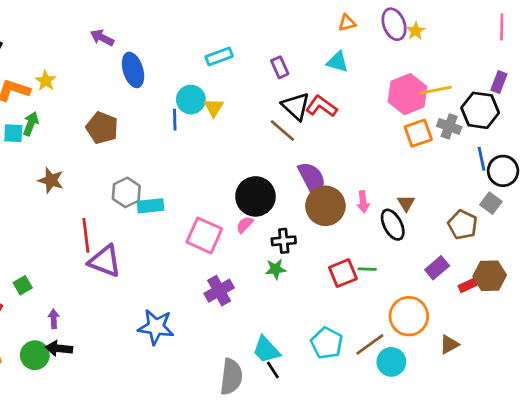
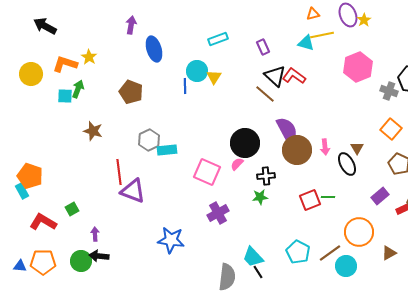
purple arrow: (102, 38) -> (131, 25), turned 72
yellow line: (436, 90) -> (322, 35), moved
orange square: (418, 133) -> (391, 129), moved, turned -30

